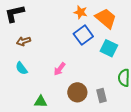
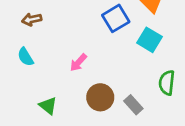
gray rectangle: (101, 96) -> (133, 105), turned -32
green triangle: (41, 102) -> (48, 106), turned 32

